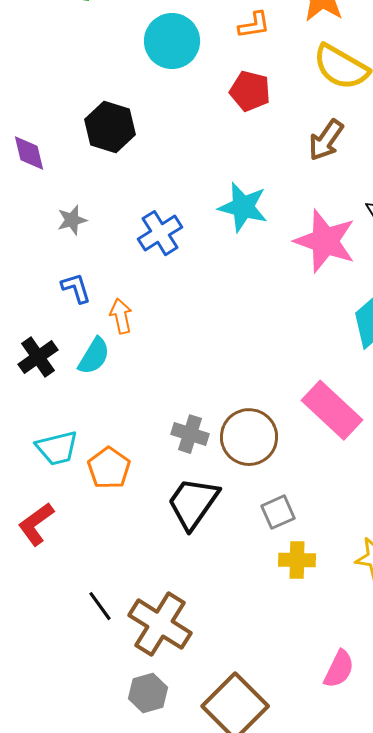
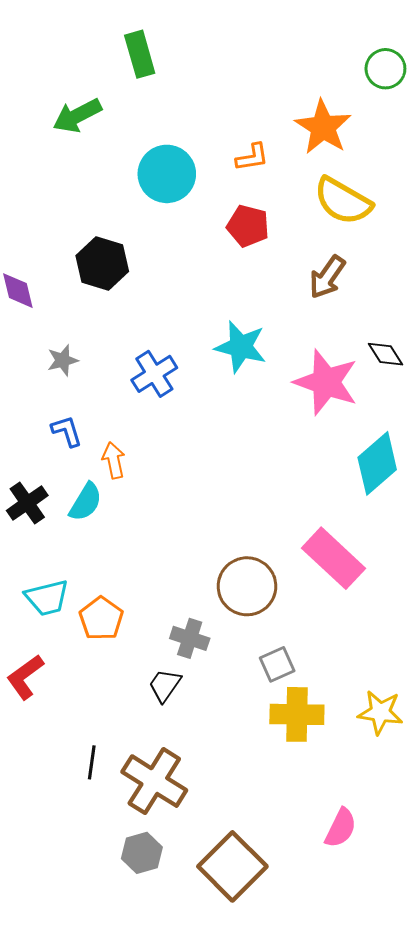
gray cross: (190, 434) -> (190, 638), moved
black trapezoid: (193, 503) -> (165, 685), moved, size x0.6
yellow cross: (297, 560) -> (297, 714), size x1.4
black line: (100, 606) -> (92, 762), turned 44

